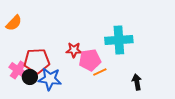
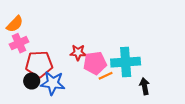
cyan cross: (119, 40) -> (126, 62), moved
pink cross: (18, 70) -> (19, 43), moved, turned 30

